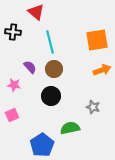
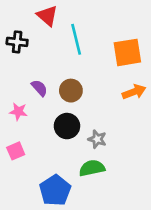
cyan line: (50, 42) -> (76, 39), moved
gray star: (93, 107) -> (97, 139), moved

